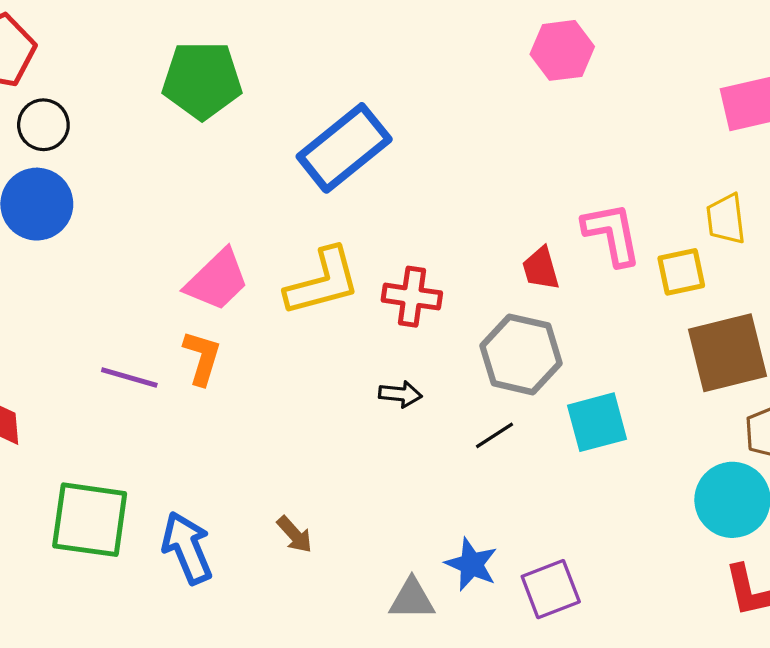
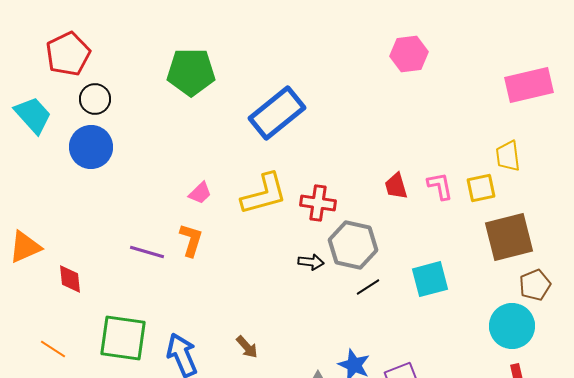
pink L-shape: (612, 234) -> (440, 186), moved, size x0.7
pink trapezoid: (217, 280) -> (200, 193), size x0.6
gray hexagon: (521, 354) -> (353, 245), moved

